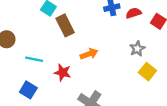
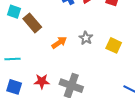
gray star: (137, 49) -> (86, 38), moved
red star: (63, 72) -> (42, 81), moved

